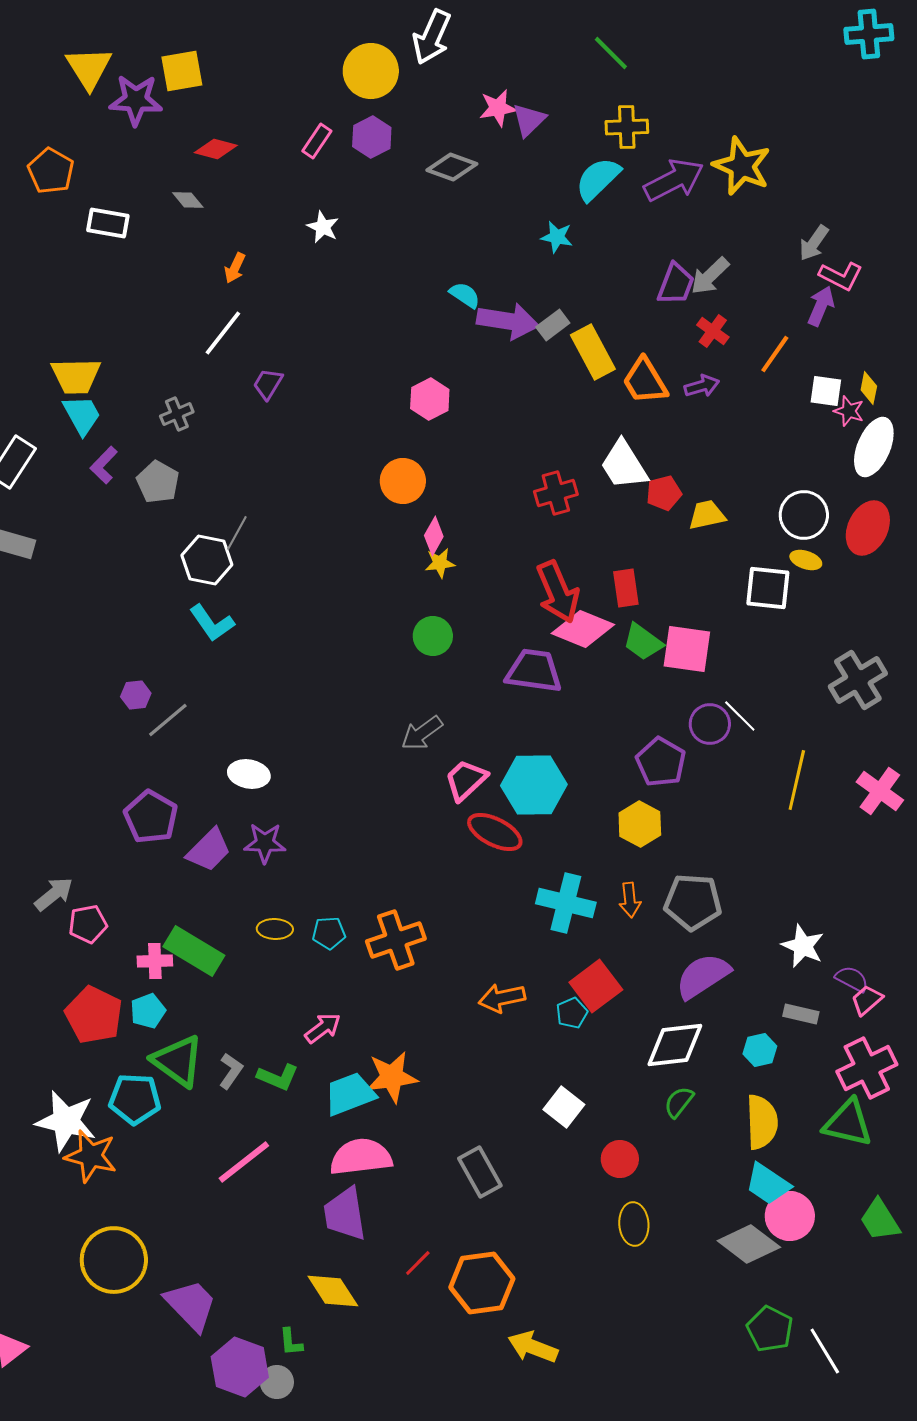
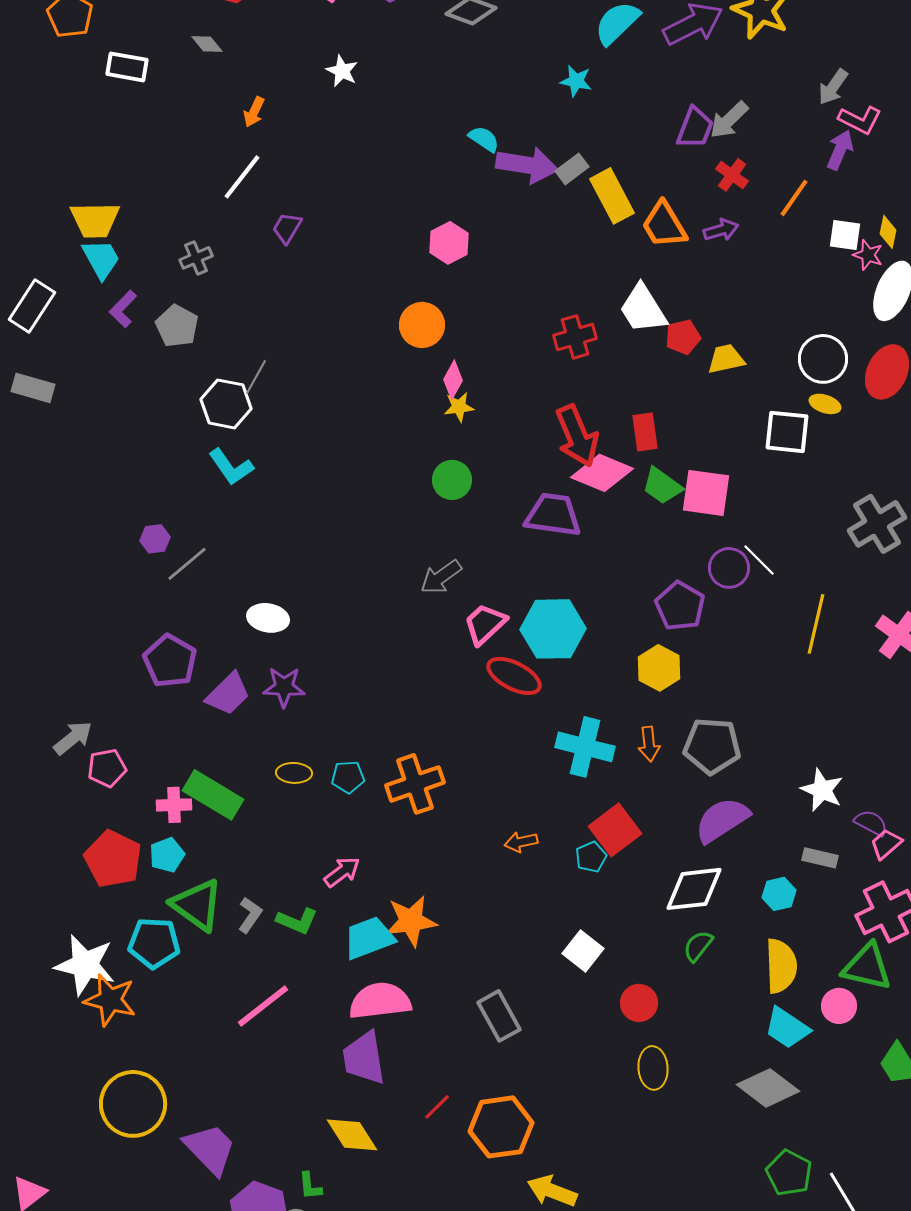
orange arrow: (502, 998) -> (521, 842), size x0.7
pink circle: (790, 1216) -> (839, 1006), moved, size x0.7

